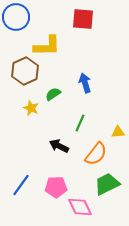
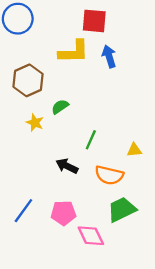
yellow L-shape: (47, 46) -> (74, 52), moved
blue arrow: (85, 83) -> (109, 56), moved
orange semicircle: (96, 154) -> (109, 175), turned 65

